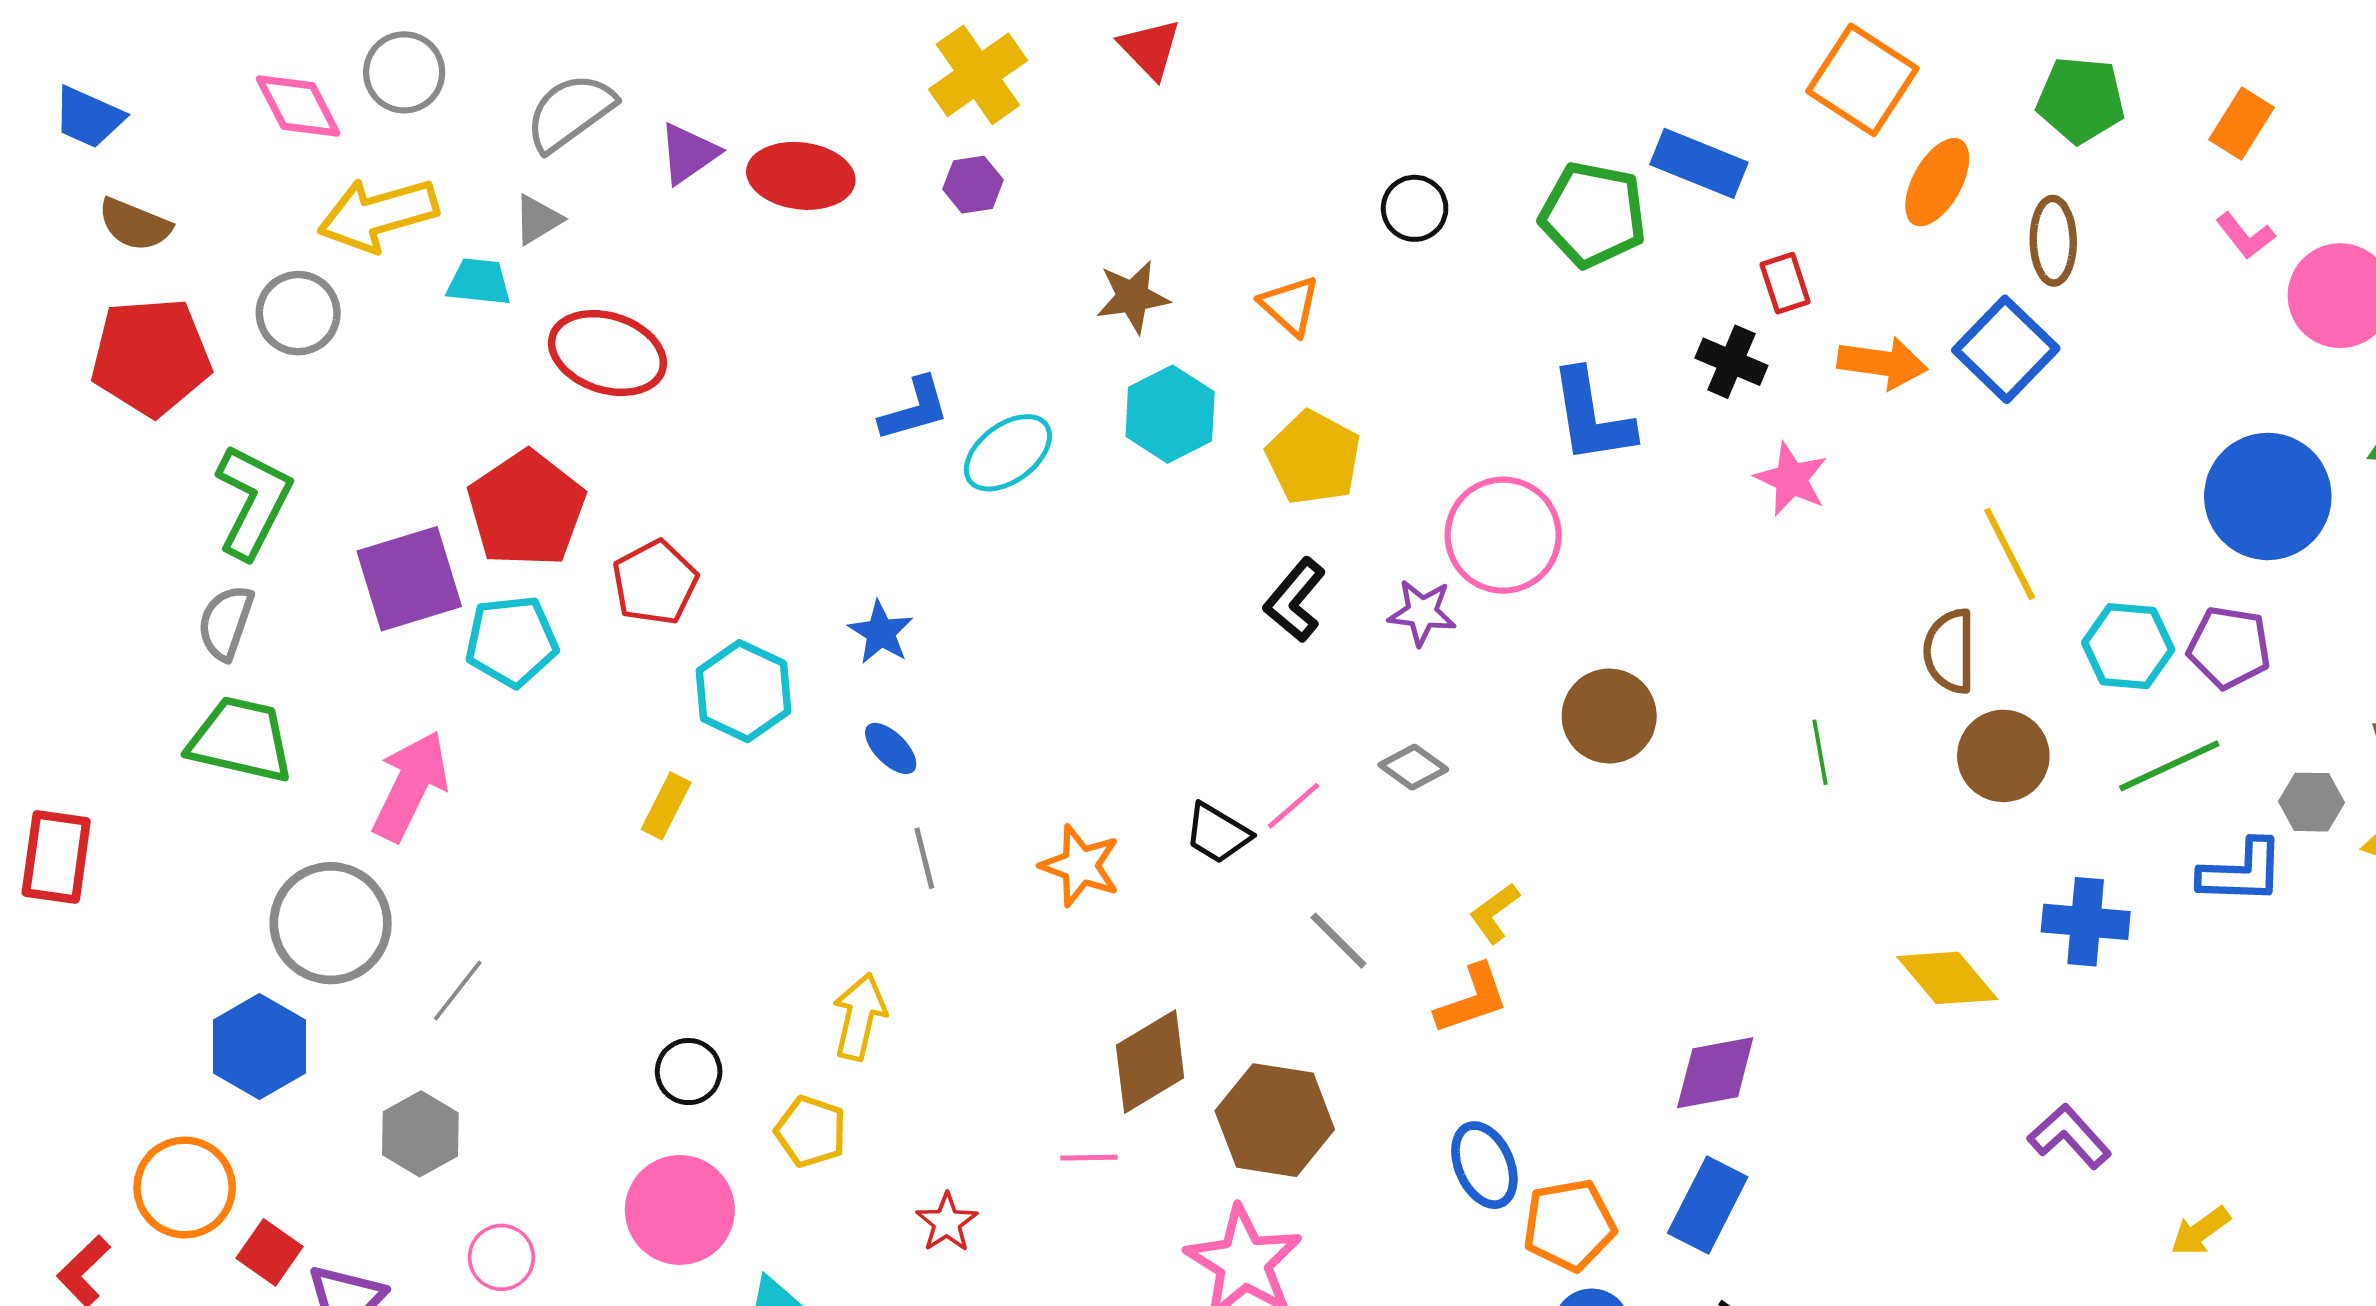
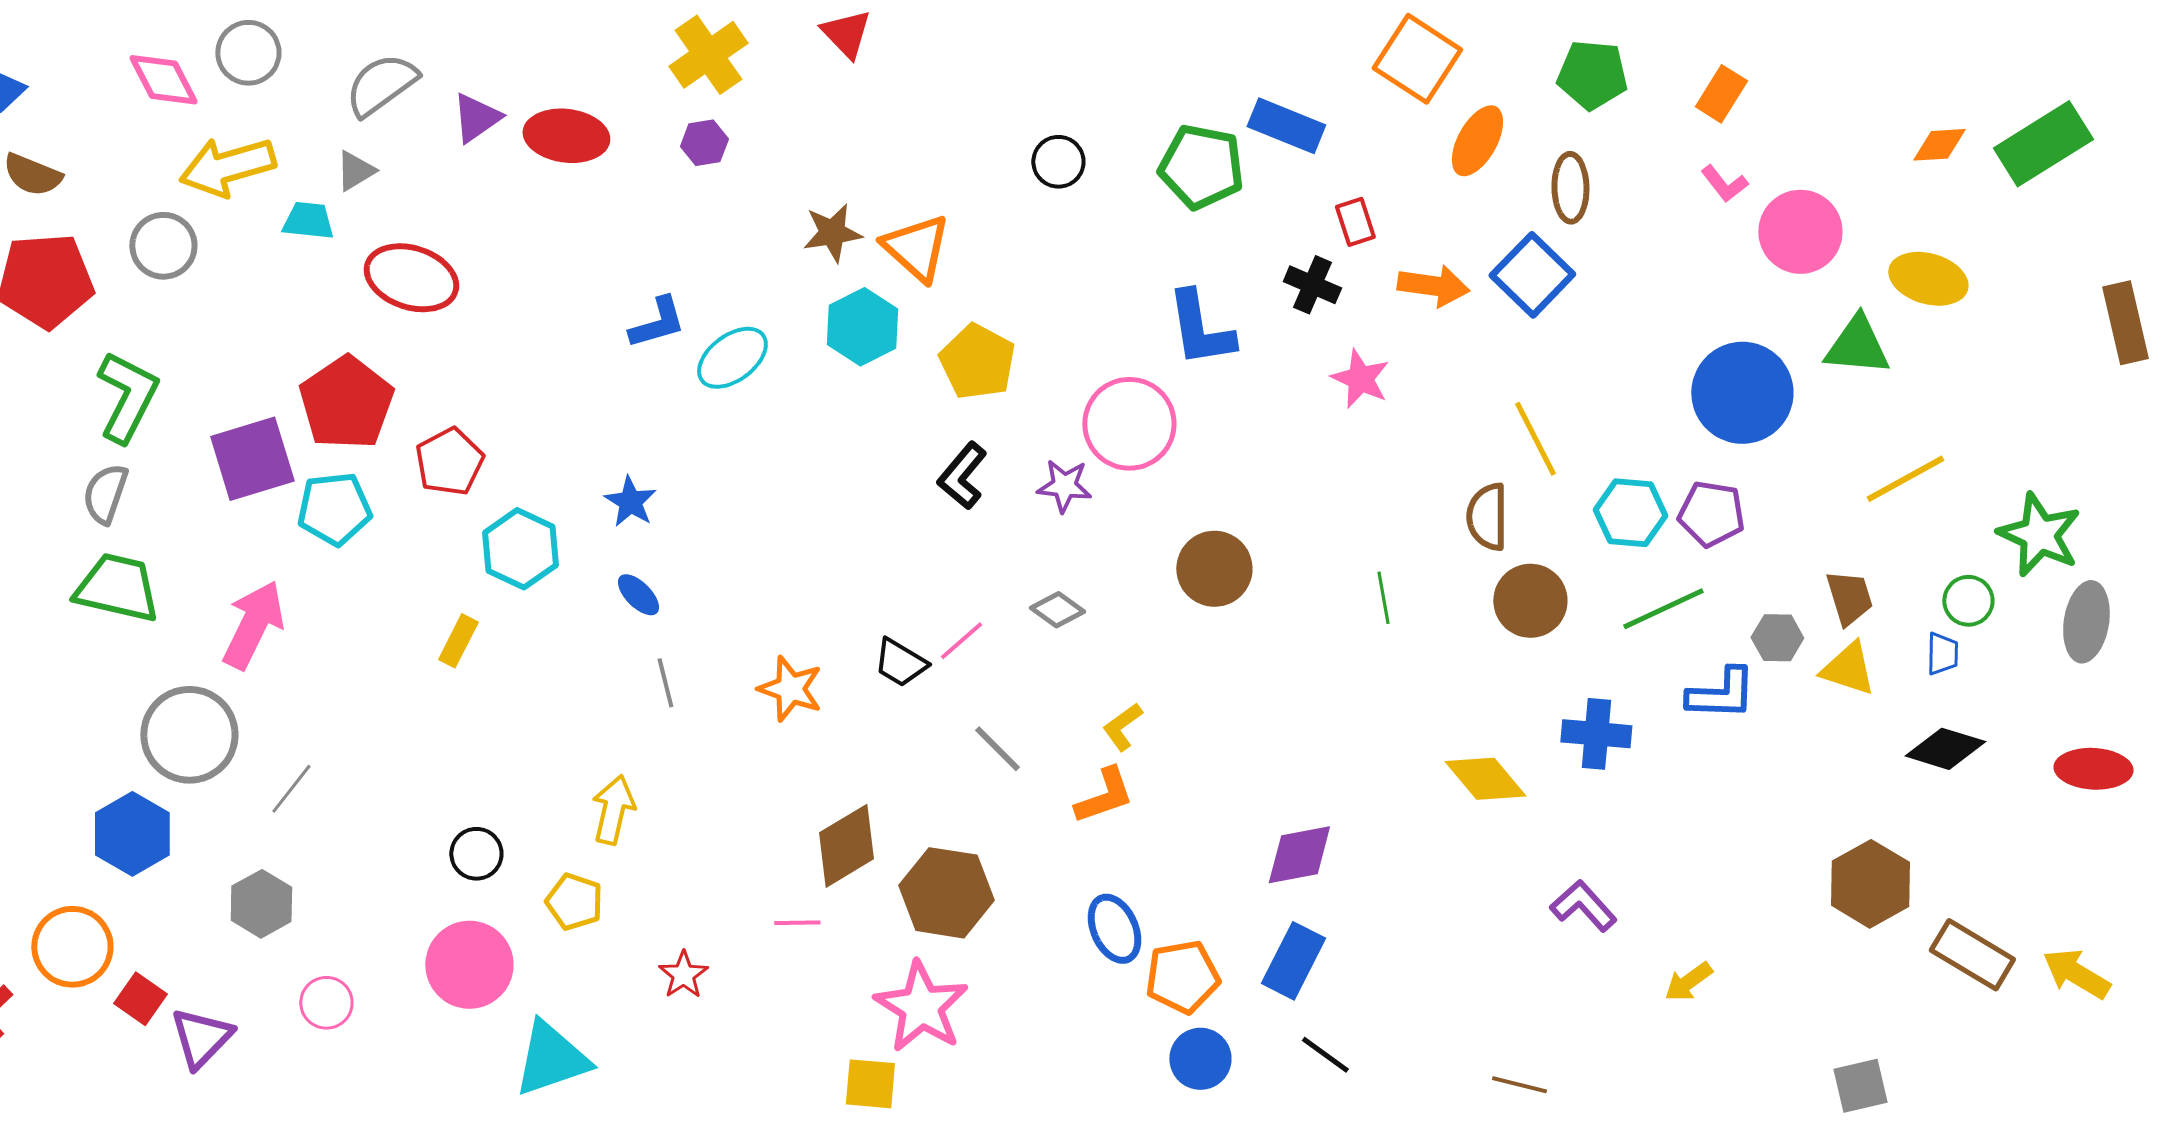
orange triangle: (1290, 306) -> (916, 248), moved, size x1.4

